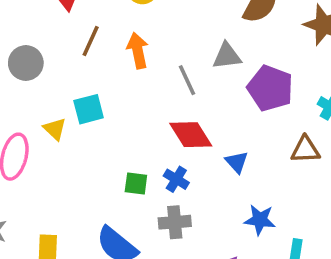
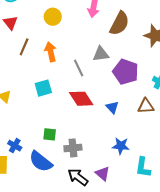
cyan square: (89, 109) -> (43, 88), moved
blue triangle: (237, 162) -> (112, 107), moved
blue cross: (176, 179) -> (15, 146), moved
green square: (136, 184) -> (50, 134), moved

